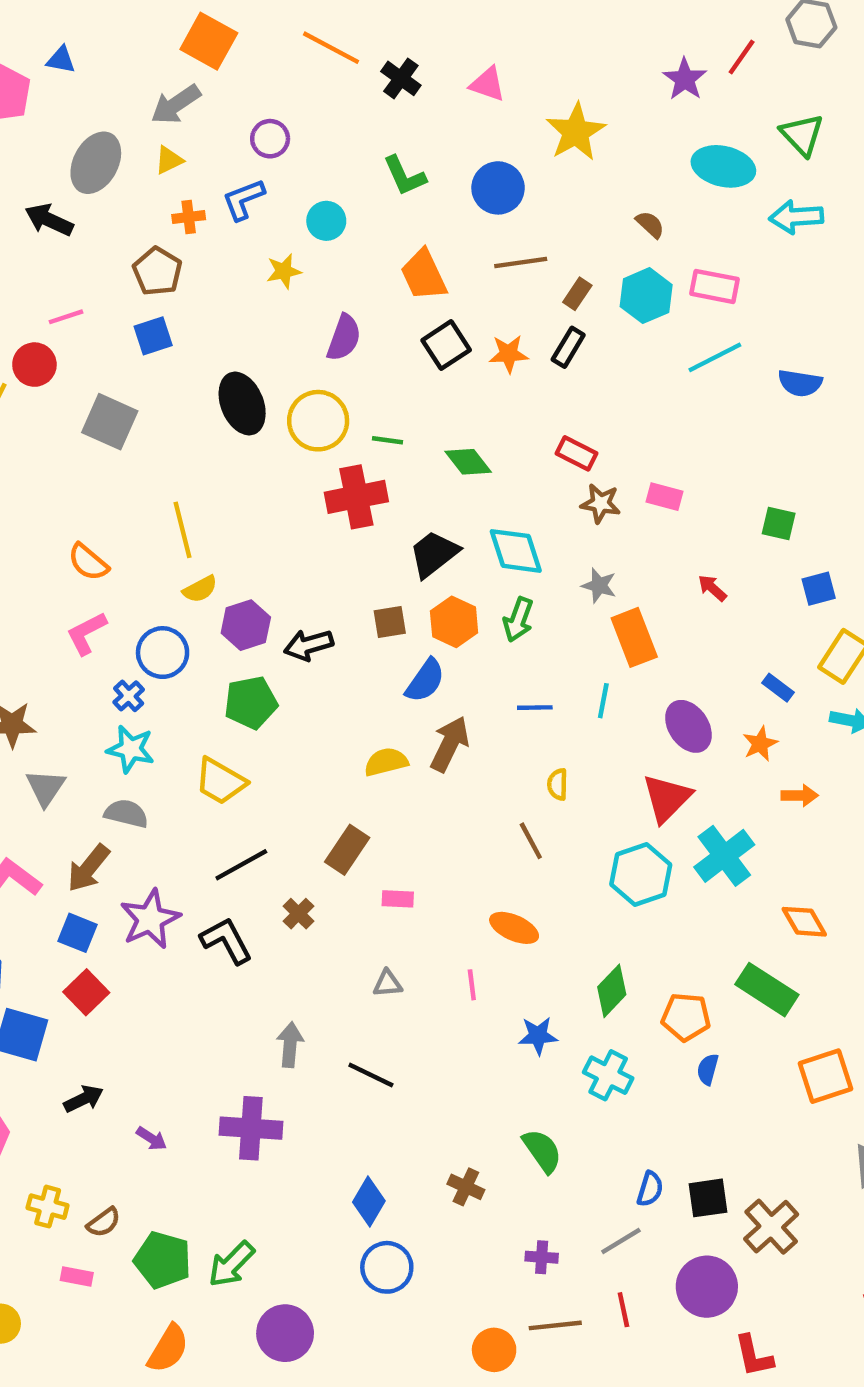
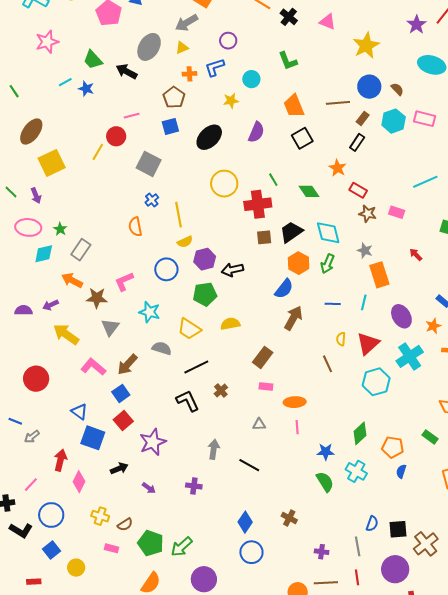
blue circle: (498, 188) -> (369, 87), moved
orange star: (509, 354) -> (338, 168), moved, turned 30
cyan line: (715, 357) -> (425, 182), moved
black ellipse: (242, 404) -> (209, 137), moved, turned 64
yellow circle: (318, 421) -> (224, 184), moved
green line: (388, 440) -> (273, 180), turned 48
orange semicircle: (88, 562) -> (135, 227), turned 36
brown square: (390, 622) -> (264, 237), moved
pink L-shape: (86, 633) -> (124, 281), moved
blue cross: (129, 696) -> (152, 200), moved
yellow semicircle: (386, 762) -> (230, 324), moved
red triangle: (667, 798) -> (368, 344), moved
gray semicircle: (126, 814) -> (162, 348), moved
brown rectangle: (347, 850) -> (263, 357), moved
cyan cross: (724, 856) -> (410, 356), moved
purple star: (150, 919) -> (153, 442), moved
orange ellipse: (514, 928) -> (295, 402), moved, turned -30
blue square: (77, 933) -> (121, 393), turned 30
green rectangle: (767, 990) -> (430, 437), size x0.6
purple cross: (251, 1128) -> (194, 486), size x0.6
green semicircle: (542, 1151) -> (325, 482), moved
gray line: (621, 1241) -> (358, 546), turned -72

